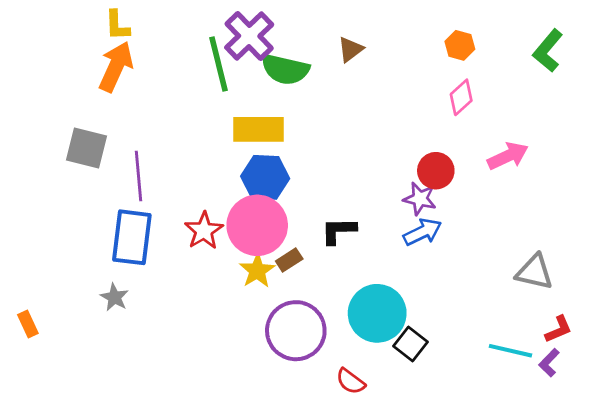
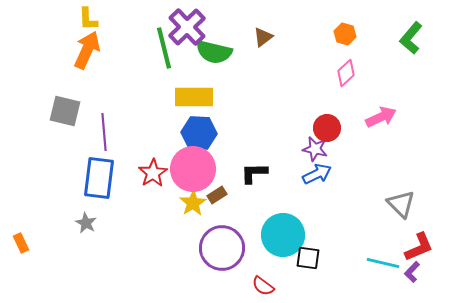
gray triangle: (534, 272) -> (401, 204), turned 32
red L-shape: (558, 329) -> (419, 247), size x1.4
black square: (410, 344) -> (308, 258), turned -30

